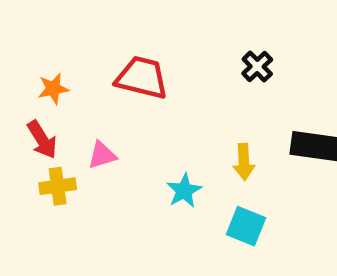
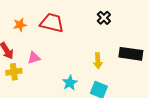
orange star: (53, 89) -> (20, 25), moved
cyan star: (184, 191) -> (70, 83), moved

